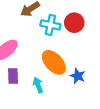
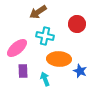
cyan cross: (50, 25) -> (45, 36), moved
orange ellipse: (54, 62) -> (59, 59), turned -45

